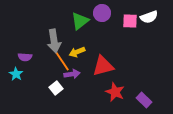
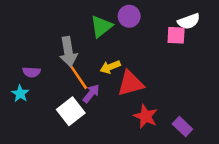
pink square: (130, 21) -> (176, 35), moved
yellow arrow: (77, 52) -> (110, 67), moved
purple arrow: (72, 74) -> (91, 94), turned -42
white square: (56, 88) -> (71, 111), size x1.5

